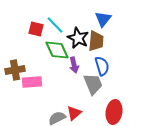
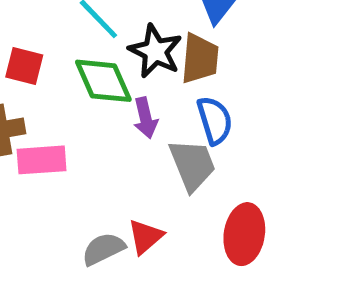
red square: (36, 29) -> (24, 66), moved

